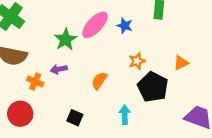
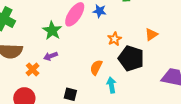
orange cross: (35, 81) -> (33, 69), turned 32
orange semicircle: (99, 81) -> (96, 67), moved

